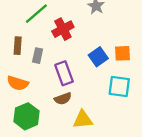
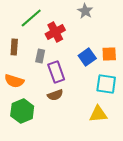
gray rectangle: (38, 56) -> (40, 56), moved
yellow triangle: (83, 120) -> (98, 114), moved

